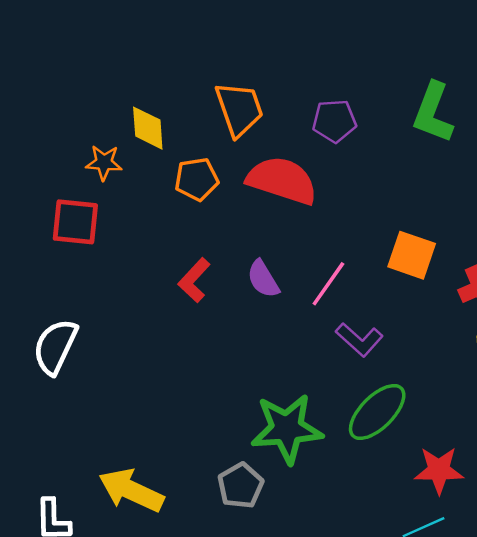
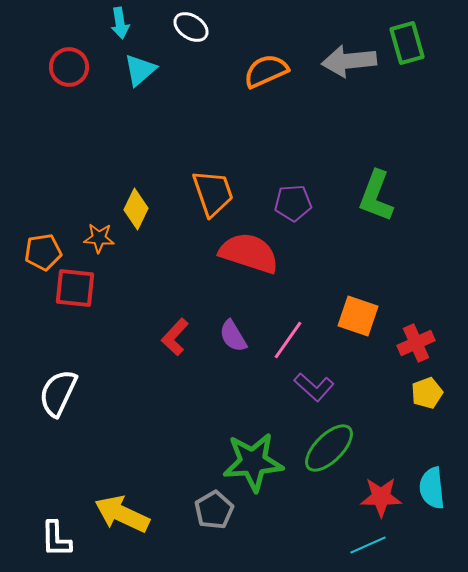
yellow diamond: (148, 128) -> (136, 209), turned 30
orange pentagon: (197, 179) -> (43, 252), moved

